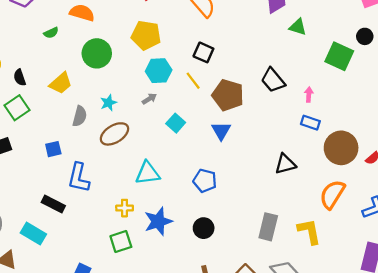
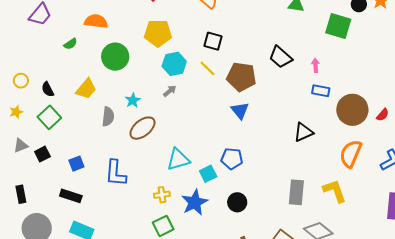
cyan square: (176, 123) -> (208, 174), moved, turned 30
blue square: (53, 149) -> (76, 164), moved
black rectangle: (53, 204) -> (71, 196), moved

